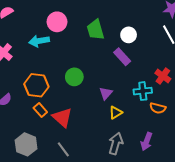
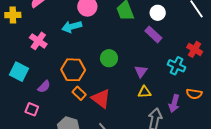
cyan cross: (143, 91) -> (176, 66), turned 36
orange semicircle: (158, 108) -> (194, 94), moved
yellow triangle: (116, 113) -> (145, 92), moved, turned 32
purple arrow: (147, 141) -> (174, 103), moved

